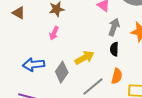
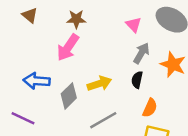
pink arrow: (54, 33) -> (68, 47), size x1.6
orange semicircle: (117, 76) -> (150, 108), moved

